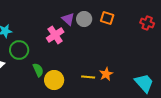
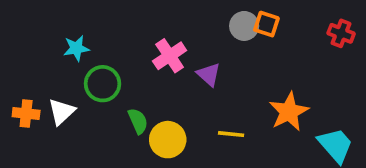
purple triangle: (68, 19) -> (209, 74), moved
gray circle: (84, 19) -> (244, 26), moved
orange star: (106, 74) -> (289, 112), moved, size x1.5

